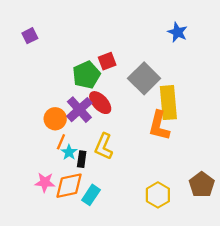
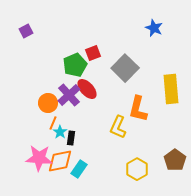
yellow rectangle: (168, 103) -> (171, 89), moved
yellow L-shape: (104, 146) -> (118, 127), moved
pink star: (45, 182) -> (39, 158), size x1.5

